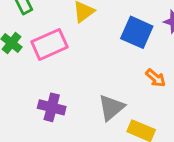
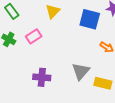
pink rectangle: (49, 44) -> (34, 36), size x0.7

